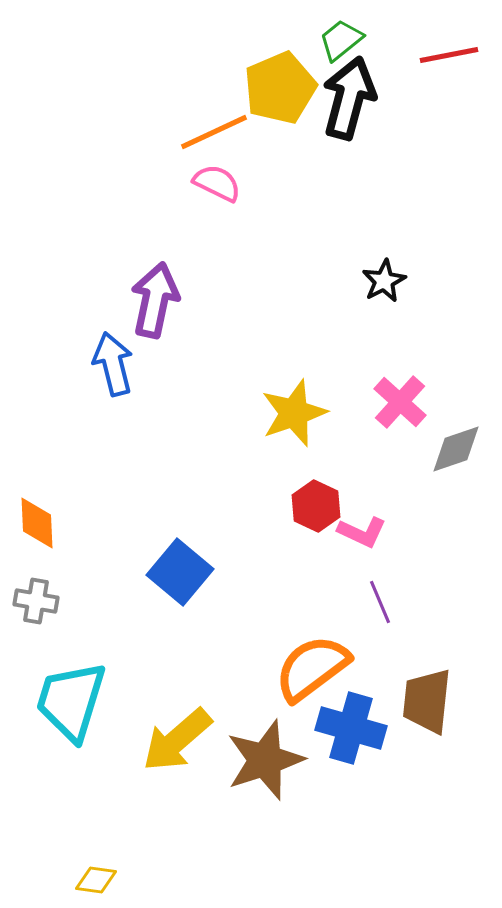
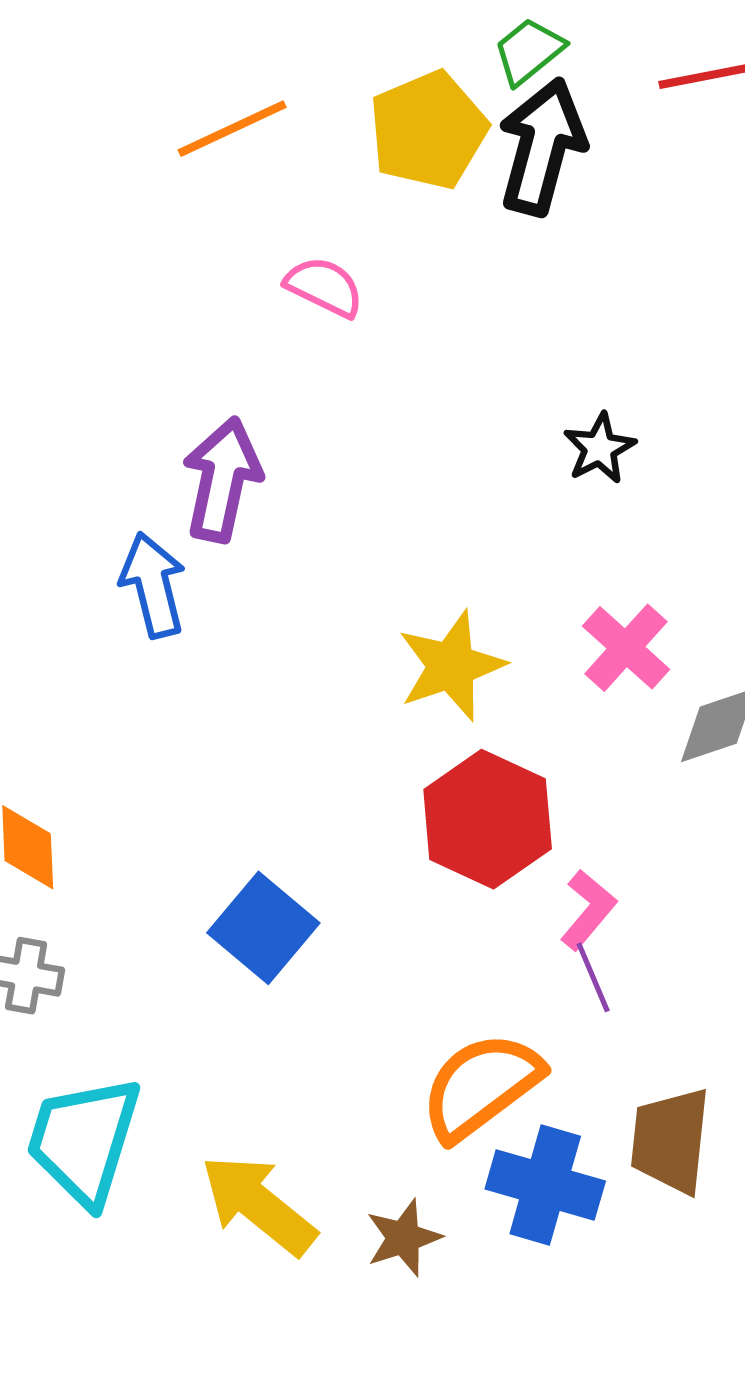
orange line: (214, 132) -> (232, 129), moved
red hexagon: (316, 506) -> (488, 819), size x1.6
pink L-shape: (362, 532) -> (588, 910), moved, turned -75
yellow arrow: (177, 740) -> (258, 1205), turned 80
brown star: (265, 760) -> (403, 1238), size x0.6

